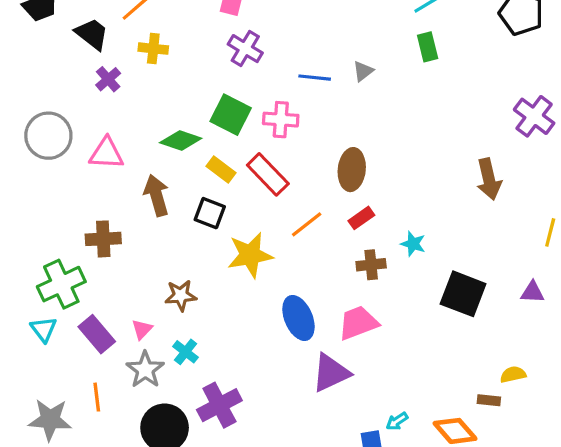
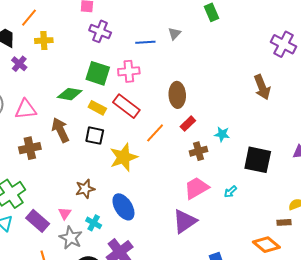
brown cross: (103, 239) -> (30, 148), moved
blue ellipse: (298, 318) -> (123, 207), moved
cyan arrow: (397, 421) -> (230, 192), moved

